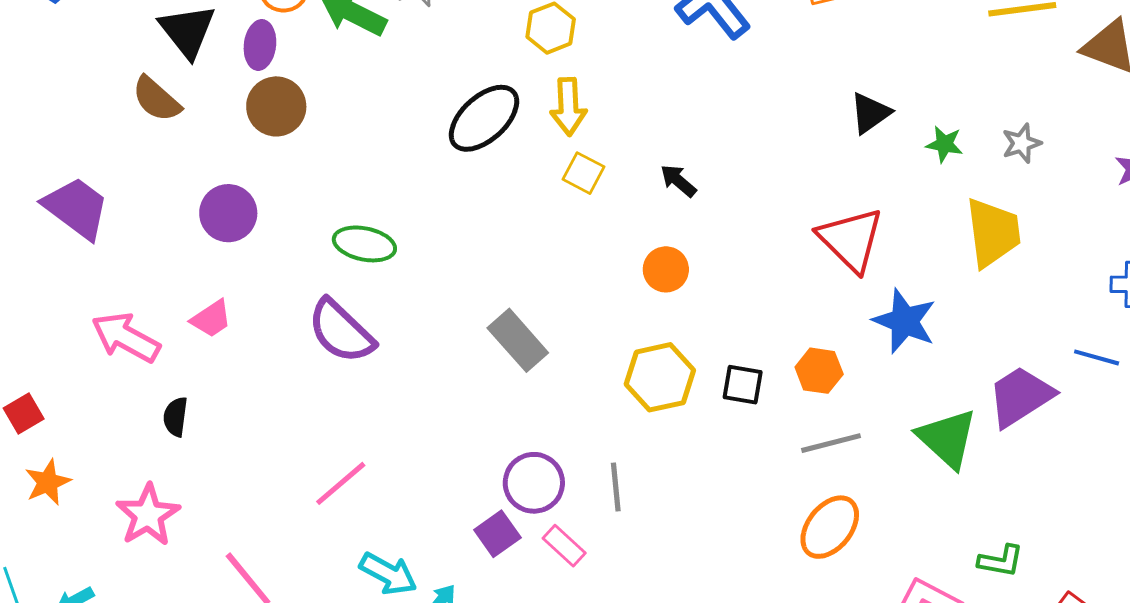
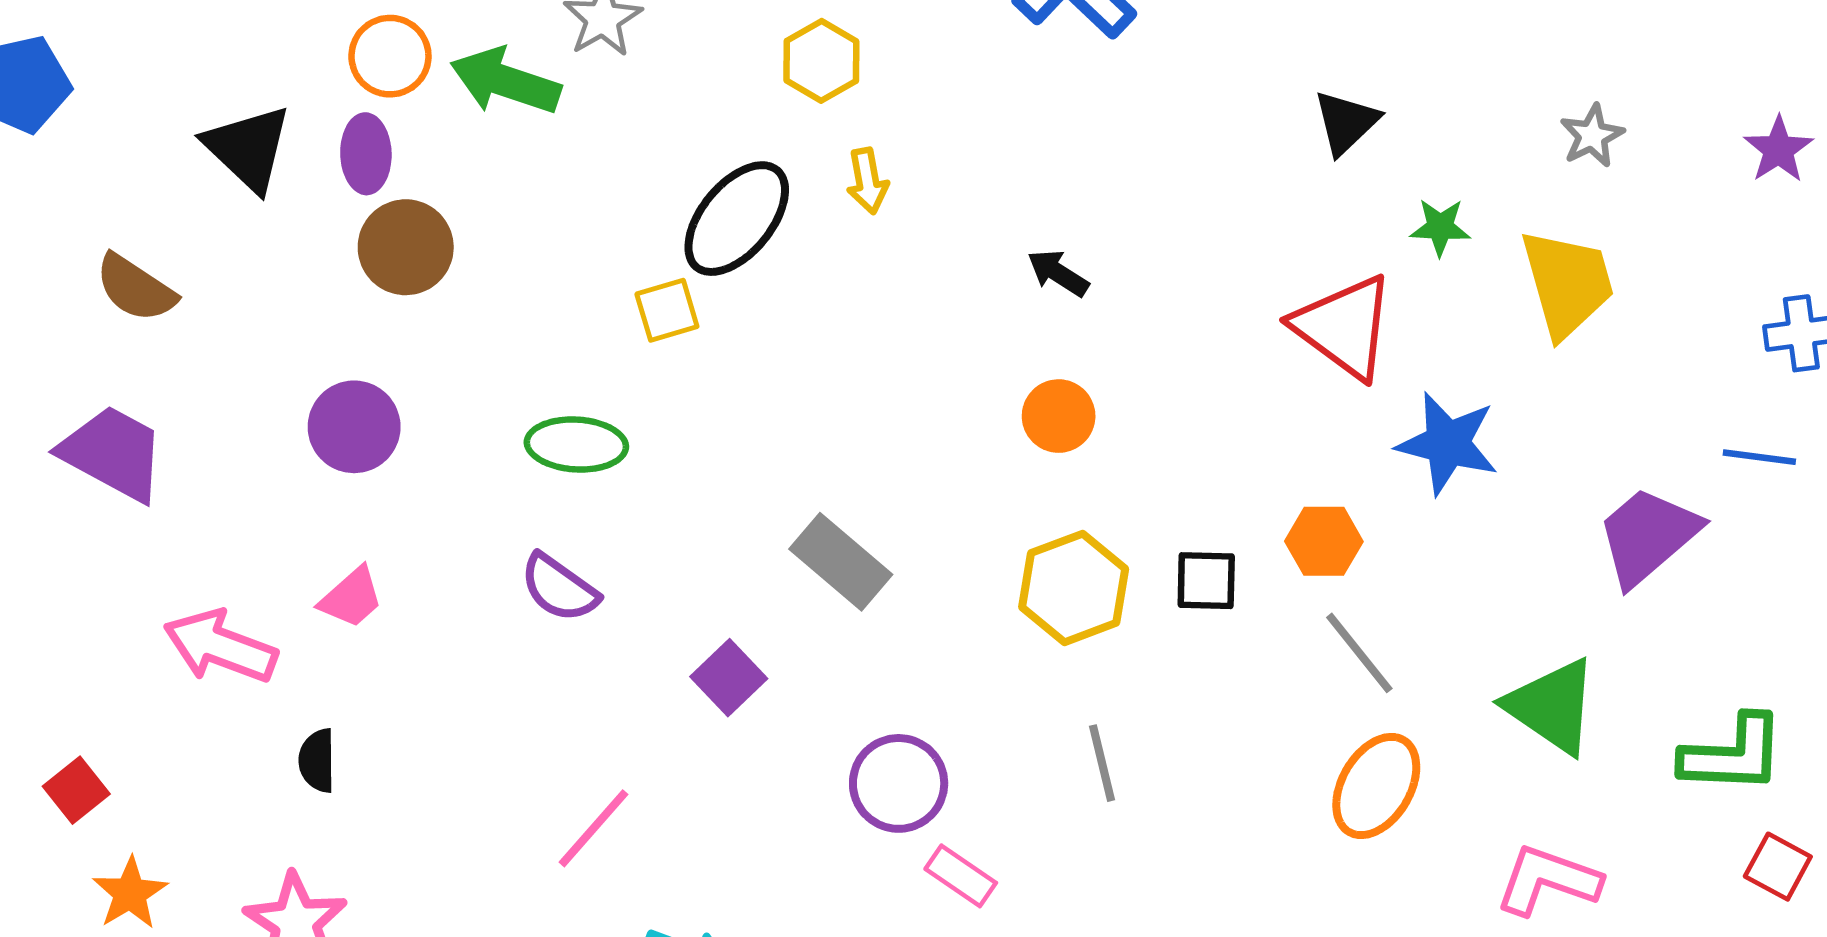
brown semicircle: (156, 99) -> (136, 288), moved
yellow arrow: (568, 107) -> (867, 181), size x0.7
green star: (944, 144) -> (1440, 227), moved
yellow square: (584, 173) -> (667, 310), moved, turned -36
purple semicircle: (341, 331) -> (559, 588), size x0.7
green triangle: (947, 438) -> (1552, 706), moved
gray line: (831, 443) -> (1359, 653), turned 74
gray line: (616, 487) -> (1102, 763), moved
purple square: (497, 534) -> (729, 678), moved
green L-shape: (1001, 561) -> (1733, 754), moved, size x1.5

